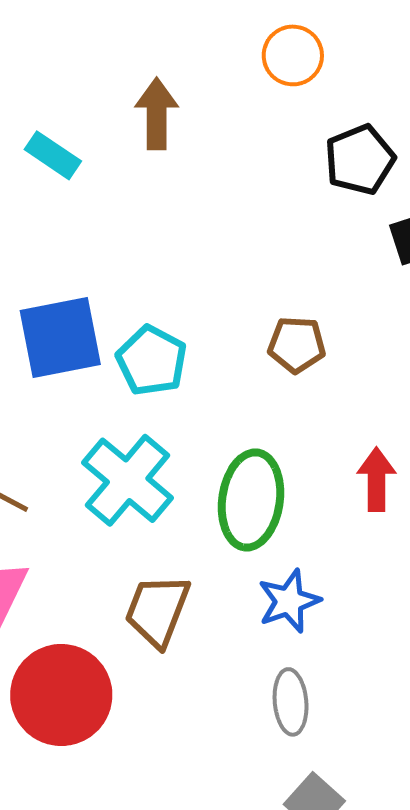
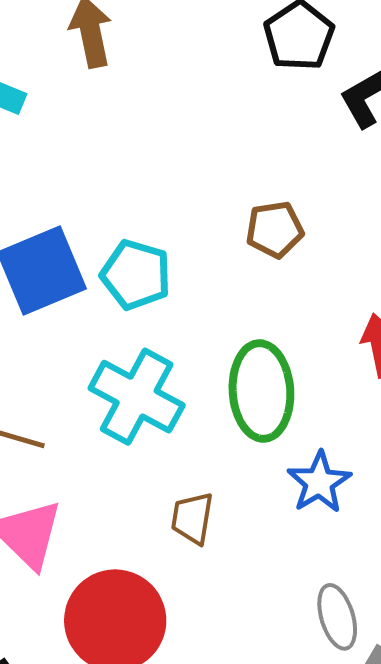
brown trapezoid: (157, 610) -> (192, 518), size x0.7
gray ellipse: (291, 702) -> (337, 617), moved

